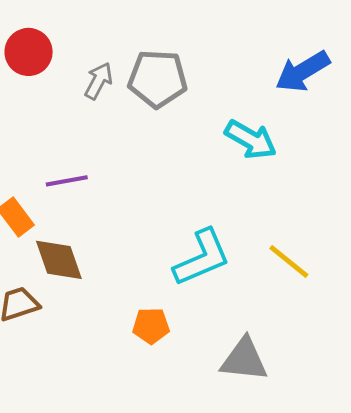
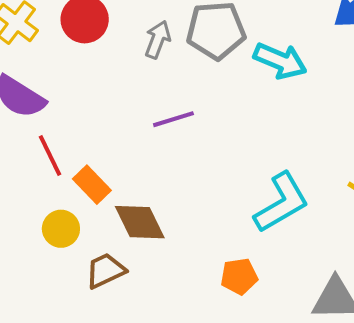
cyan arrow: (251, 140) -> (280, 61), moved
purple line: (67, 181) -> (173, 119), moved

